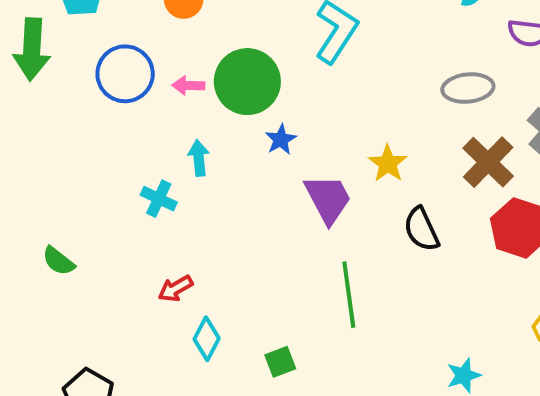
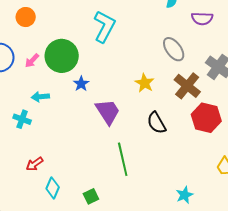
pink arrow: (188, 85) -> (32, 61), turned -42
gray ellipse: (468, 88) -> (174, 49), turned 65
cyan arrow: (199, 158) -> (40, 97), turned -84
yellow star: (388, 163) -> (145, 83), moved

